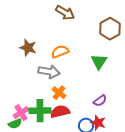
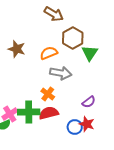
brown hexagon: (110, 29) -> (73, 38), moved
green triangle: (99, 62) -> (90, 53), moved
gray arrow: (49, 72) -> (61, 73), moved

